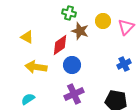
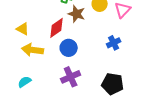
yellow triangle: (27, 37) -> (23, 29), moved
blue cross: (124, 64) -> (114, 43), moved

